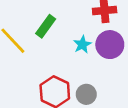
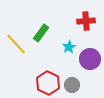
purple circle: (110, 45) -> (90, 59), moved

